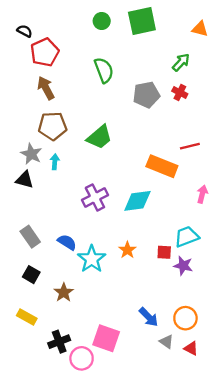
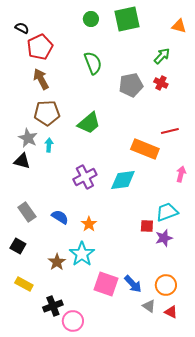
orange star: (127, 250) -> (89, 224), moved
cyan star: (92, 259) -> (82, 254), moved
purple star: (183, 266) -> (164, 238), turned -30
black square: (31, 275) -> (18, 246), moved
pink square: (106, 338) -> (106, 284), moved

